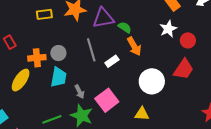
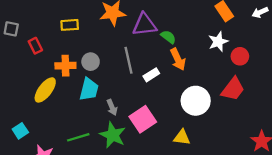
yellow rectangle: (44, 14) -> (70, 25), moved

